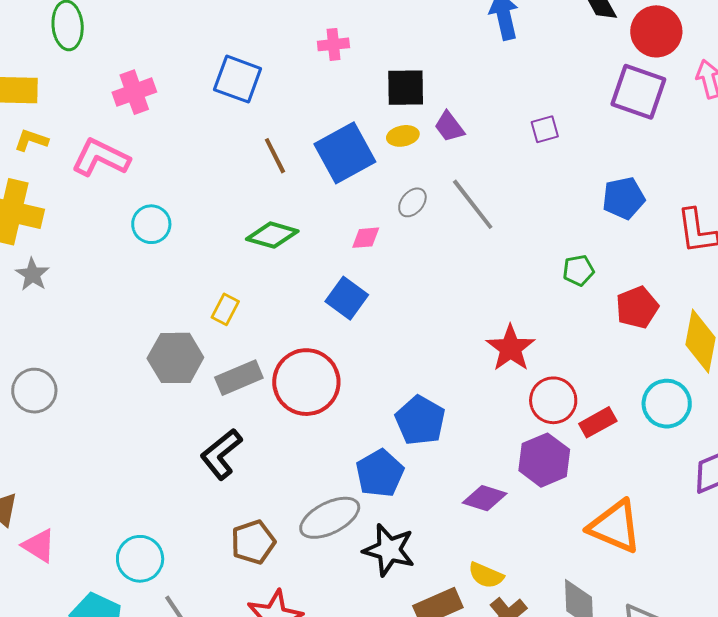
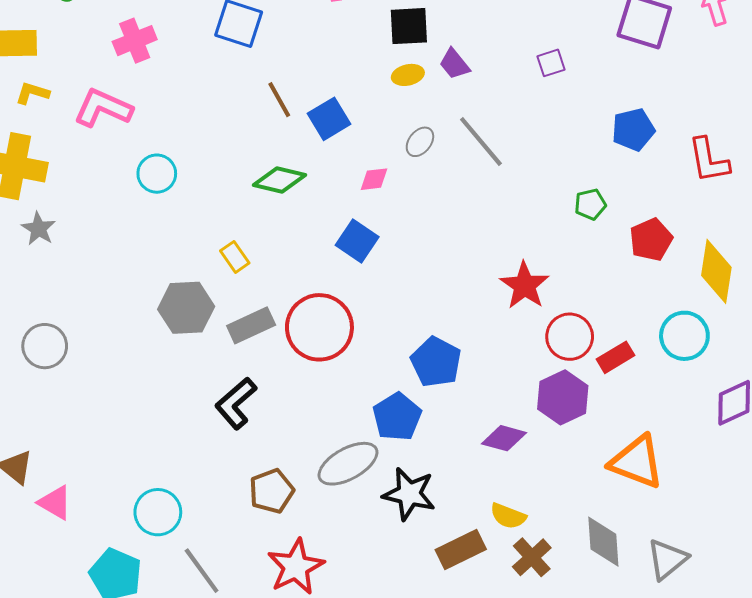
blue square: (345, 153) -> (329, 119), moved, size x0.7
yellow rectangle: (225, 309) -> (235, 257), turned -60

